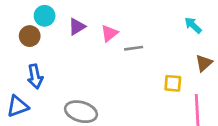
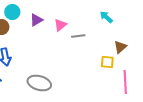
cyan arrow: (193, 25) -> (106, 17), moved
brown triangle: (204, 63) -> (120, 47), moved

